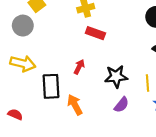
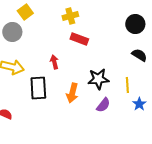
red arrow: (79, 67) -> (54, 62), moved, turned -40
orange arrow: (75, 105) -> (72, 93), moved, turned -138

